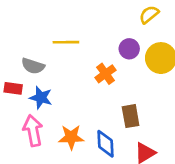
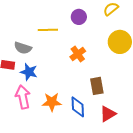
purple circle: (129, 49) -> (79, 17), moved

